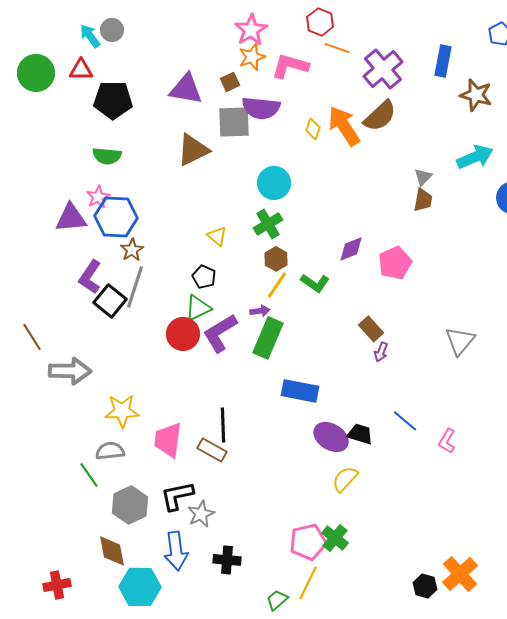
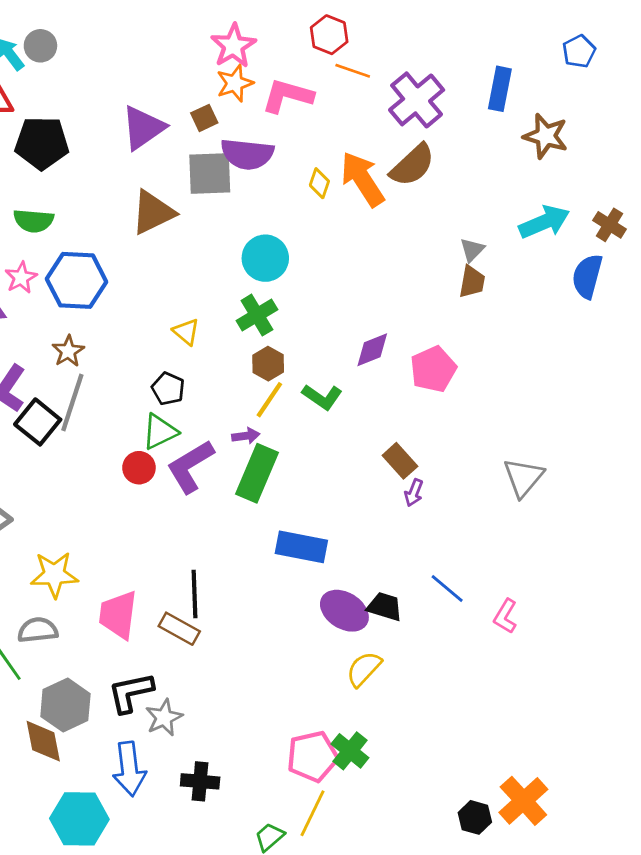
purple triangle: (186, 89) -> (143, 128), turned -45
blue hexagon: (116, 217) -> (77, 280), moved
red circle: (183, 334) -> (139, 468), size x0.7
brown diamond: (112, 551) -> (43, 741), moved

